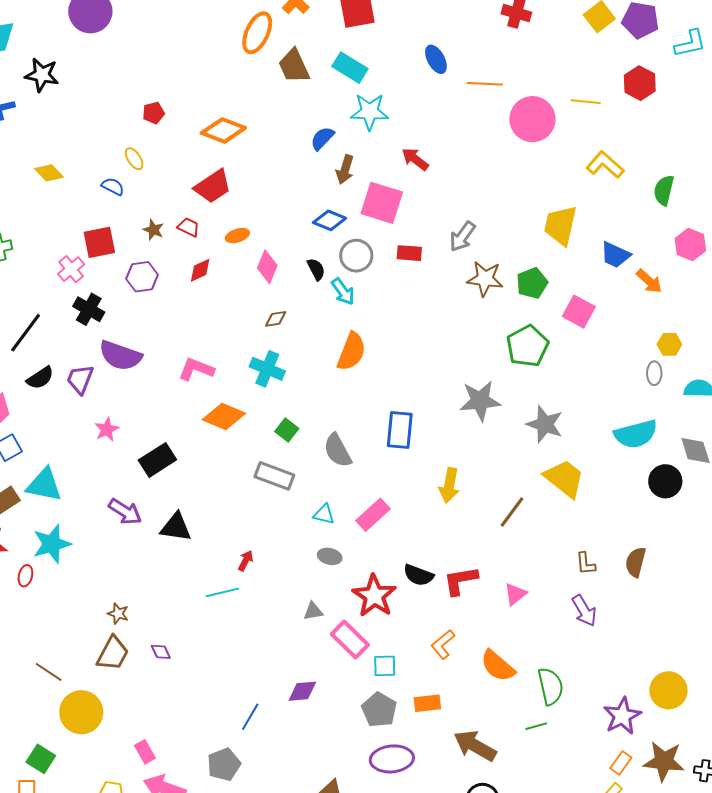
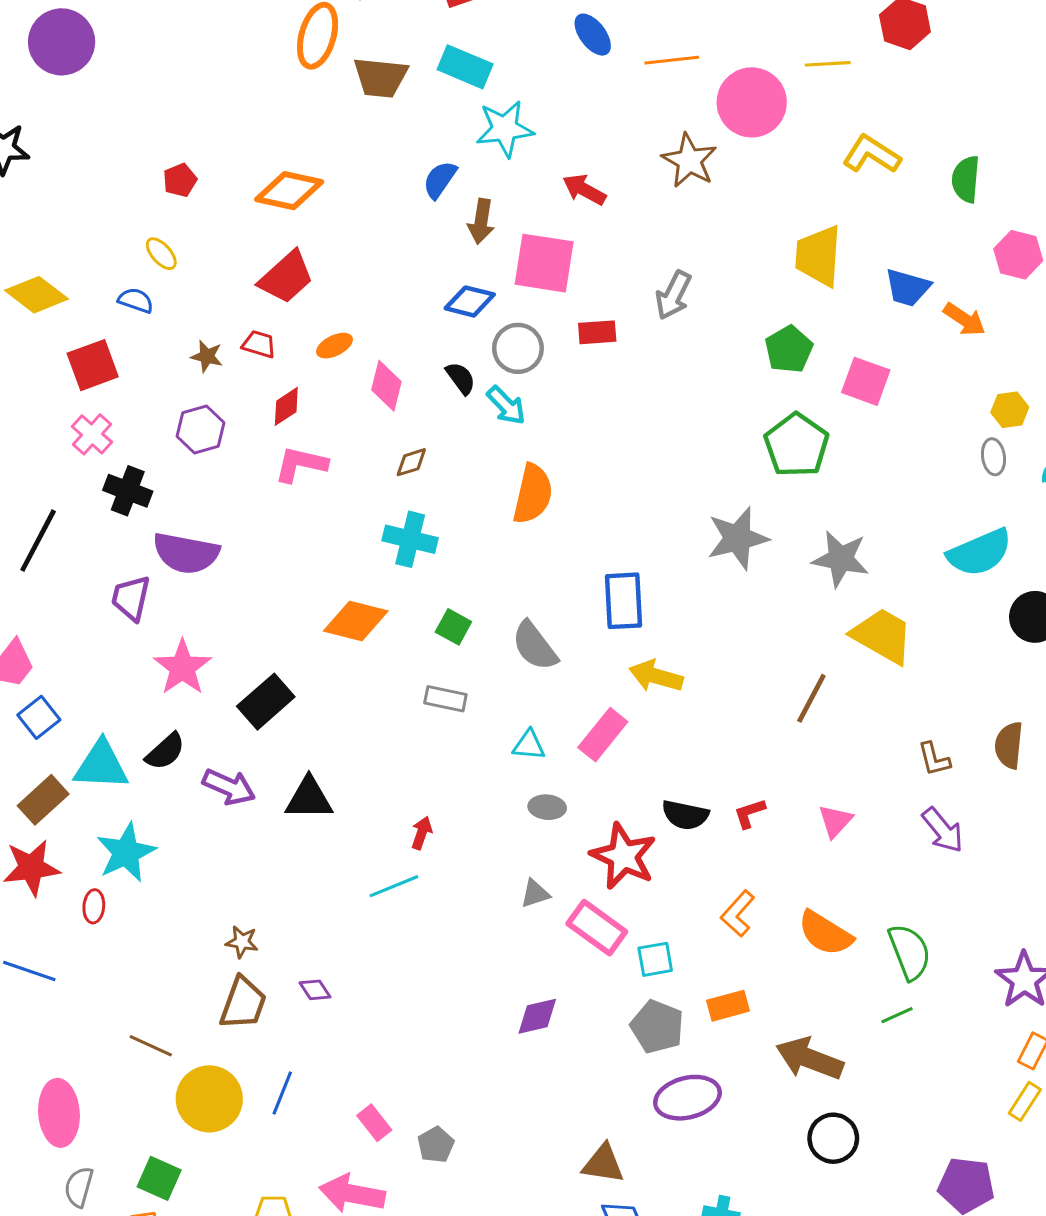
brown trapezoid: (294, 66) -> (380, 77), turned -51
yellow diamond: (49, 173) -> (36, 295), size x1.4
red square: (99, 242) -> (93, 365), moved
brown star: (485, 279) -> (689, 161), moved, turned 30
pink L-shape: (196, 369) -> (301, 464), moved
black semicircle: (40, 378) -> (165, 751), moved
pink star: (107, 429) -> (182, 667), size x1.5
gray rectangle: (274, 476) -> (445, 699), size x0.7
yellow arrow: (449, 485) -> (656, 676), moved, turned 104
red L-shape: (460, 581) -> (750, 813), size x0.6
blue line: (250, 717) -> (282, 1093), moved
pink rectangle: (145, 752) -> (374, 1123), moved
gray pentagon: (224, 764) -> (436, 1145), size x0.7

